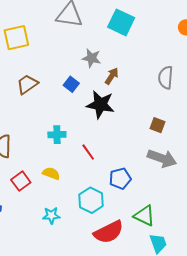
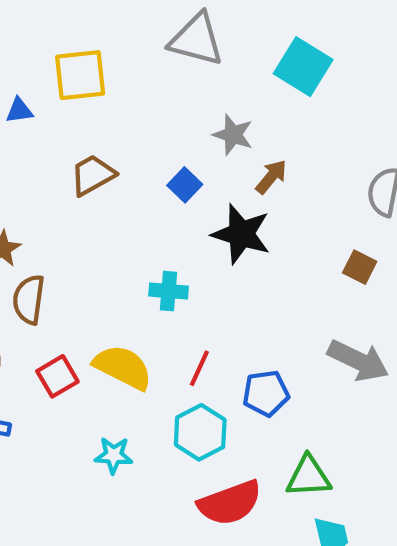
brown square: (158, 125) -> (360, 267), moved
cyan cross: (57, 135) -> (169, 291), moved
red line: (88, 152) -> (199, 368), moved, turned 54
yellow semicircle: (51, 173) -> (123, 367), size x1.6
green triangle: (144, 216) -> (308, 477), turned -35

